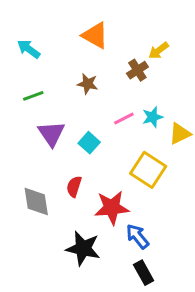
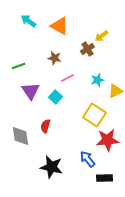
cyan arrow: (29, 49) -> (28, 21), moved
pink line: (124, 118) -> (67, 78), moved
red star: (112, 208) -> (107, 140), moved
black rectangle: (144, 273) -> (104, 178), moved, turned -63

